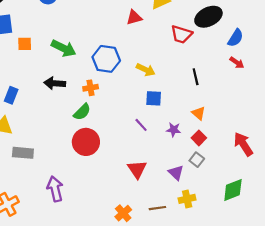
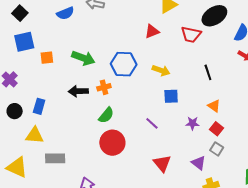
red triangle: (134, 18) -> (152, 31), moved
orange cross: (91, 88) -> (104, 87), moved
purple line: (141, 125) -> (152, 123), moved

